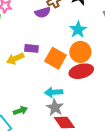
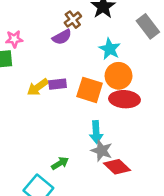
yellow arrow: (15, 59) -> (38, 87), moved
red ellipse: (81, 71) -> (125, 99), turned 30
cyan arrow: (54, 92) -> (96, 132), turned -78

